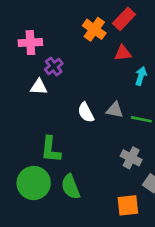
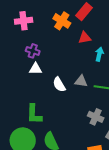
pink cross: (30, 43) -> (24, 21), moved
purple cross: (54, 67) -> (33, 51), turned -32
white triangle: (39, 87) -> (36, 69), moved

